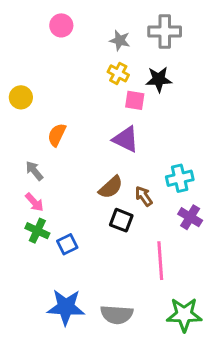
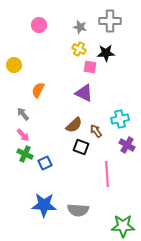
pink circle: (61, 25) -> (39, 25), moved
green star: (184, 315) -> (123, 226), moved

